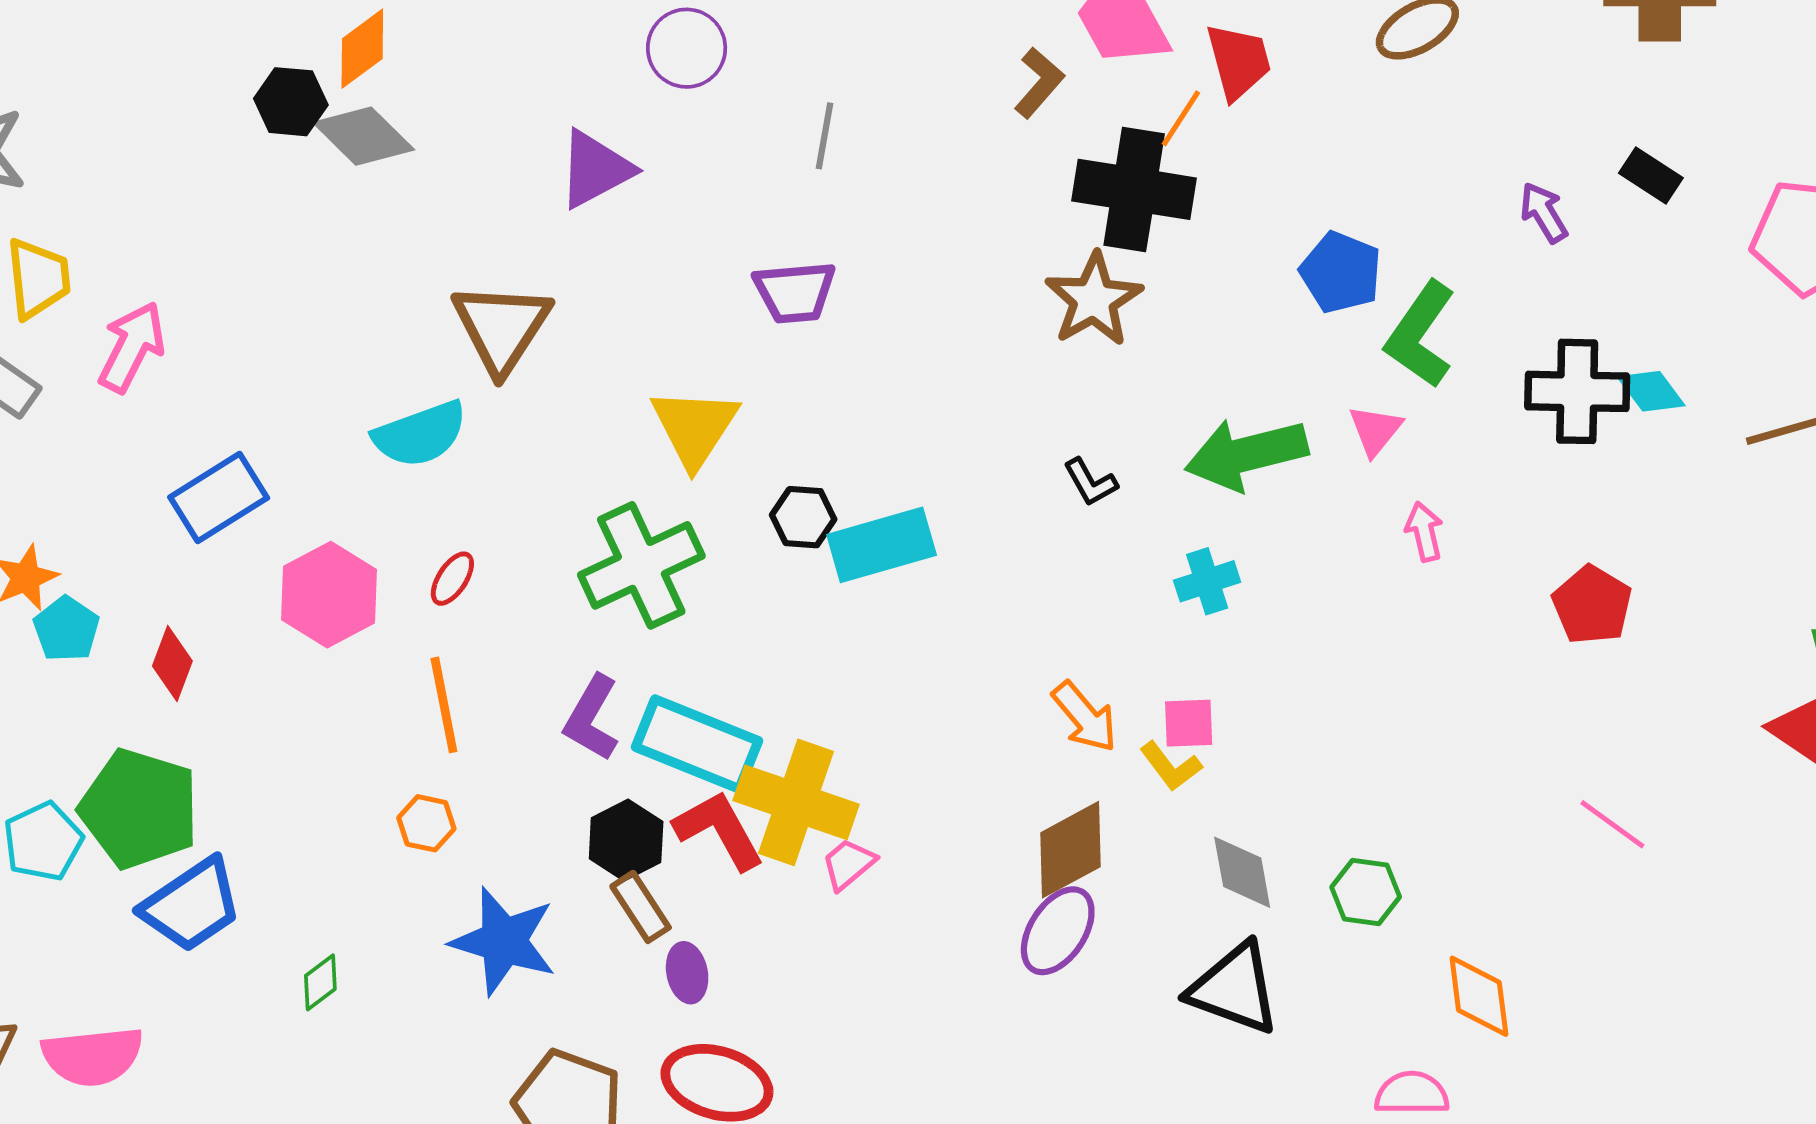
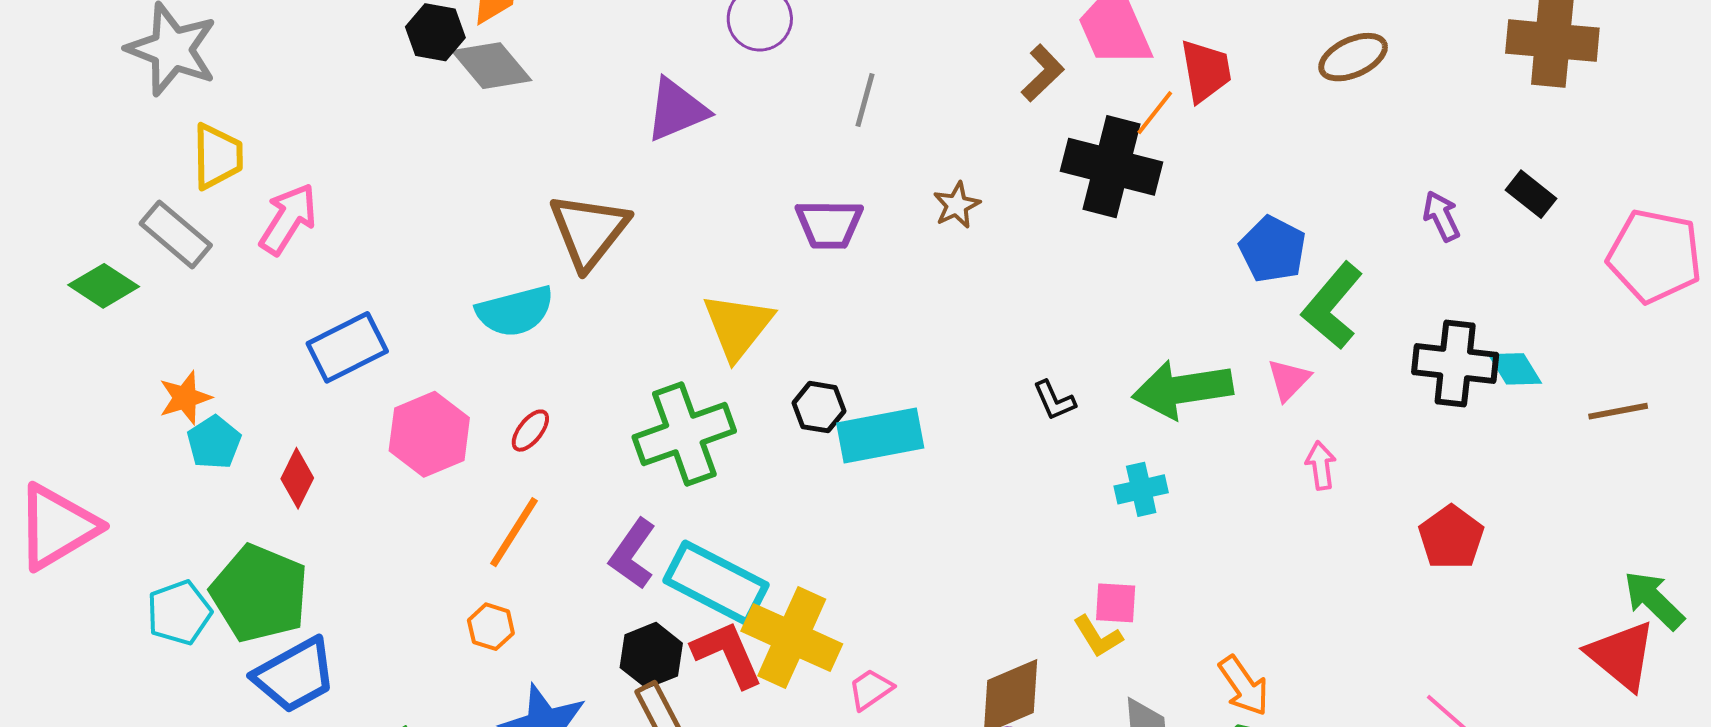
brown star: (1094, 300) -> (957, 205), moved, size x0.6
orange line: (444, 705) -> (514, 532), turned 38
orange arrow: (1085, 717) -> (1244, 686), moved
pink trapezoid: (848, 864) -> (871, 689), moved

